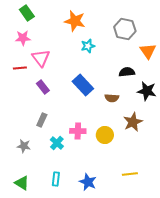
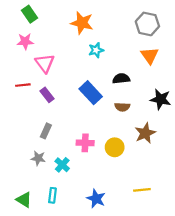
gray hexagon: (125, 29) -> (147, 24), moved
orange triangle: (148, 51) -> (150, 56), moved
red line: (20, 68) -> (23, 85), moved
black semicircle: (127, 72) -> (121, 79), moved
cyan cross: (57, 143) -> (62, 165), moved
gray star: (24, 146) -> (38, 158), moved
cyan rectangle: (56, 179) -> (52, 195), moved

